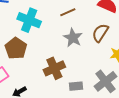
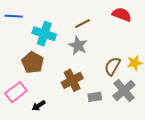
brown semicircle: (100, 33) -> (113, 66), moved
gray star: (73, 38) -> (78, 45), moved

